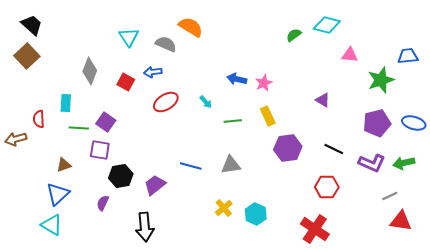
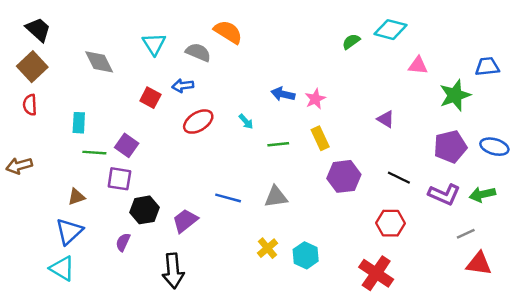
gray diamond: (90, 71) -> (99, 62), moved, turned -48
red semicircle: (39, 119) -> (30, 105), moved

